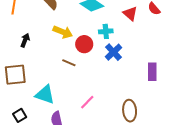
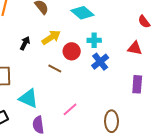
red triangle: (130, 14) -> (135, 48), moved, turned -35
yellow arrow: (63, 32) -> (51, 37), turned -60
black arrow: (25, 40) -> (25, 43), moved

